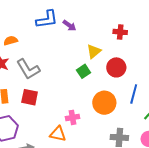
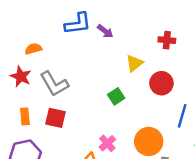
green square: (84, 71) -> (116, 96), moved
orange circle: (104, 103) -> (149, 141), moved
pink cross: (73, 117) -> (107, 143), turned -32

